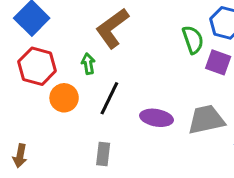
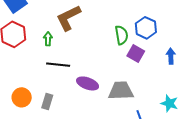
orange circle: (64, 98) -> (22, 97), moved
black line: (109, 98) -> (58, 65), turned 60

